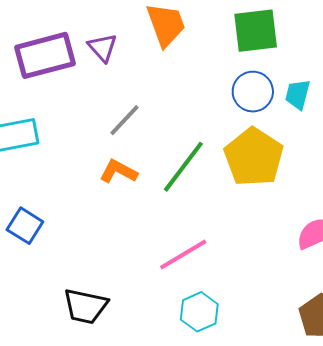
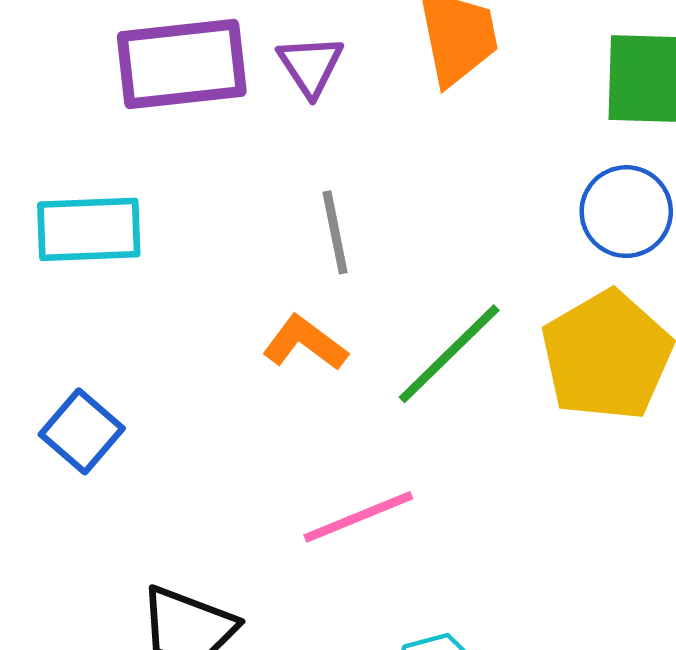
gray line: (125, 120) -> (335, 232), turned -63
pink line: (183, 254) -> (358, 517), moved

